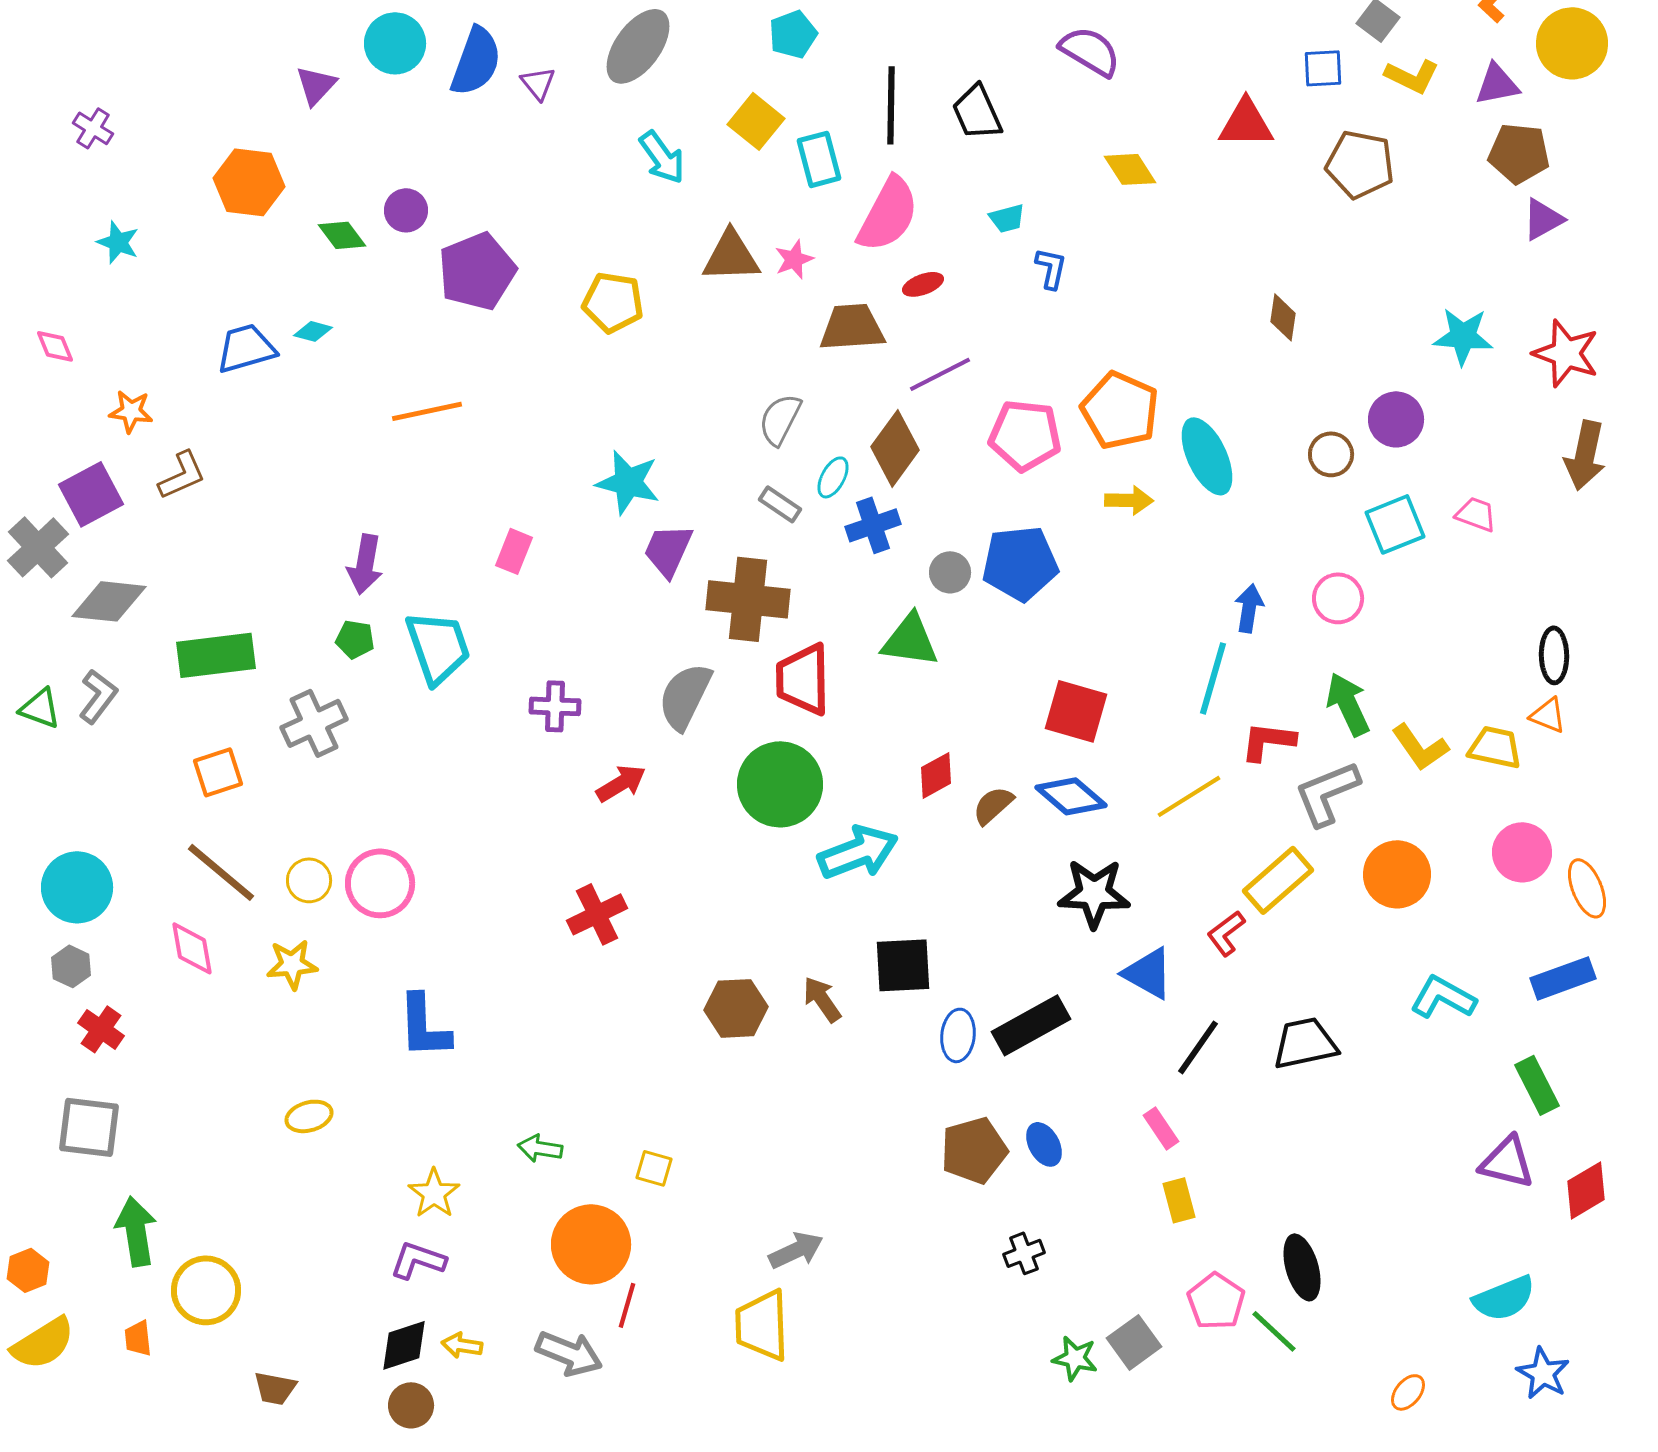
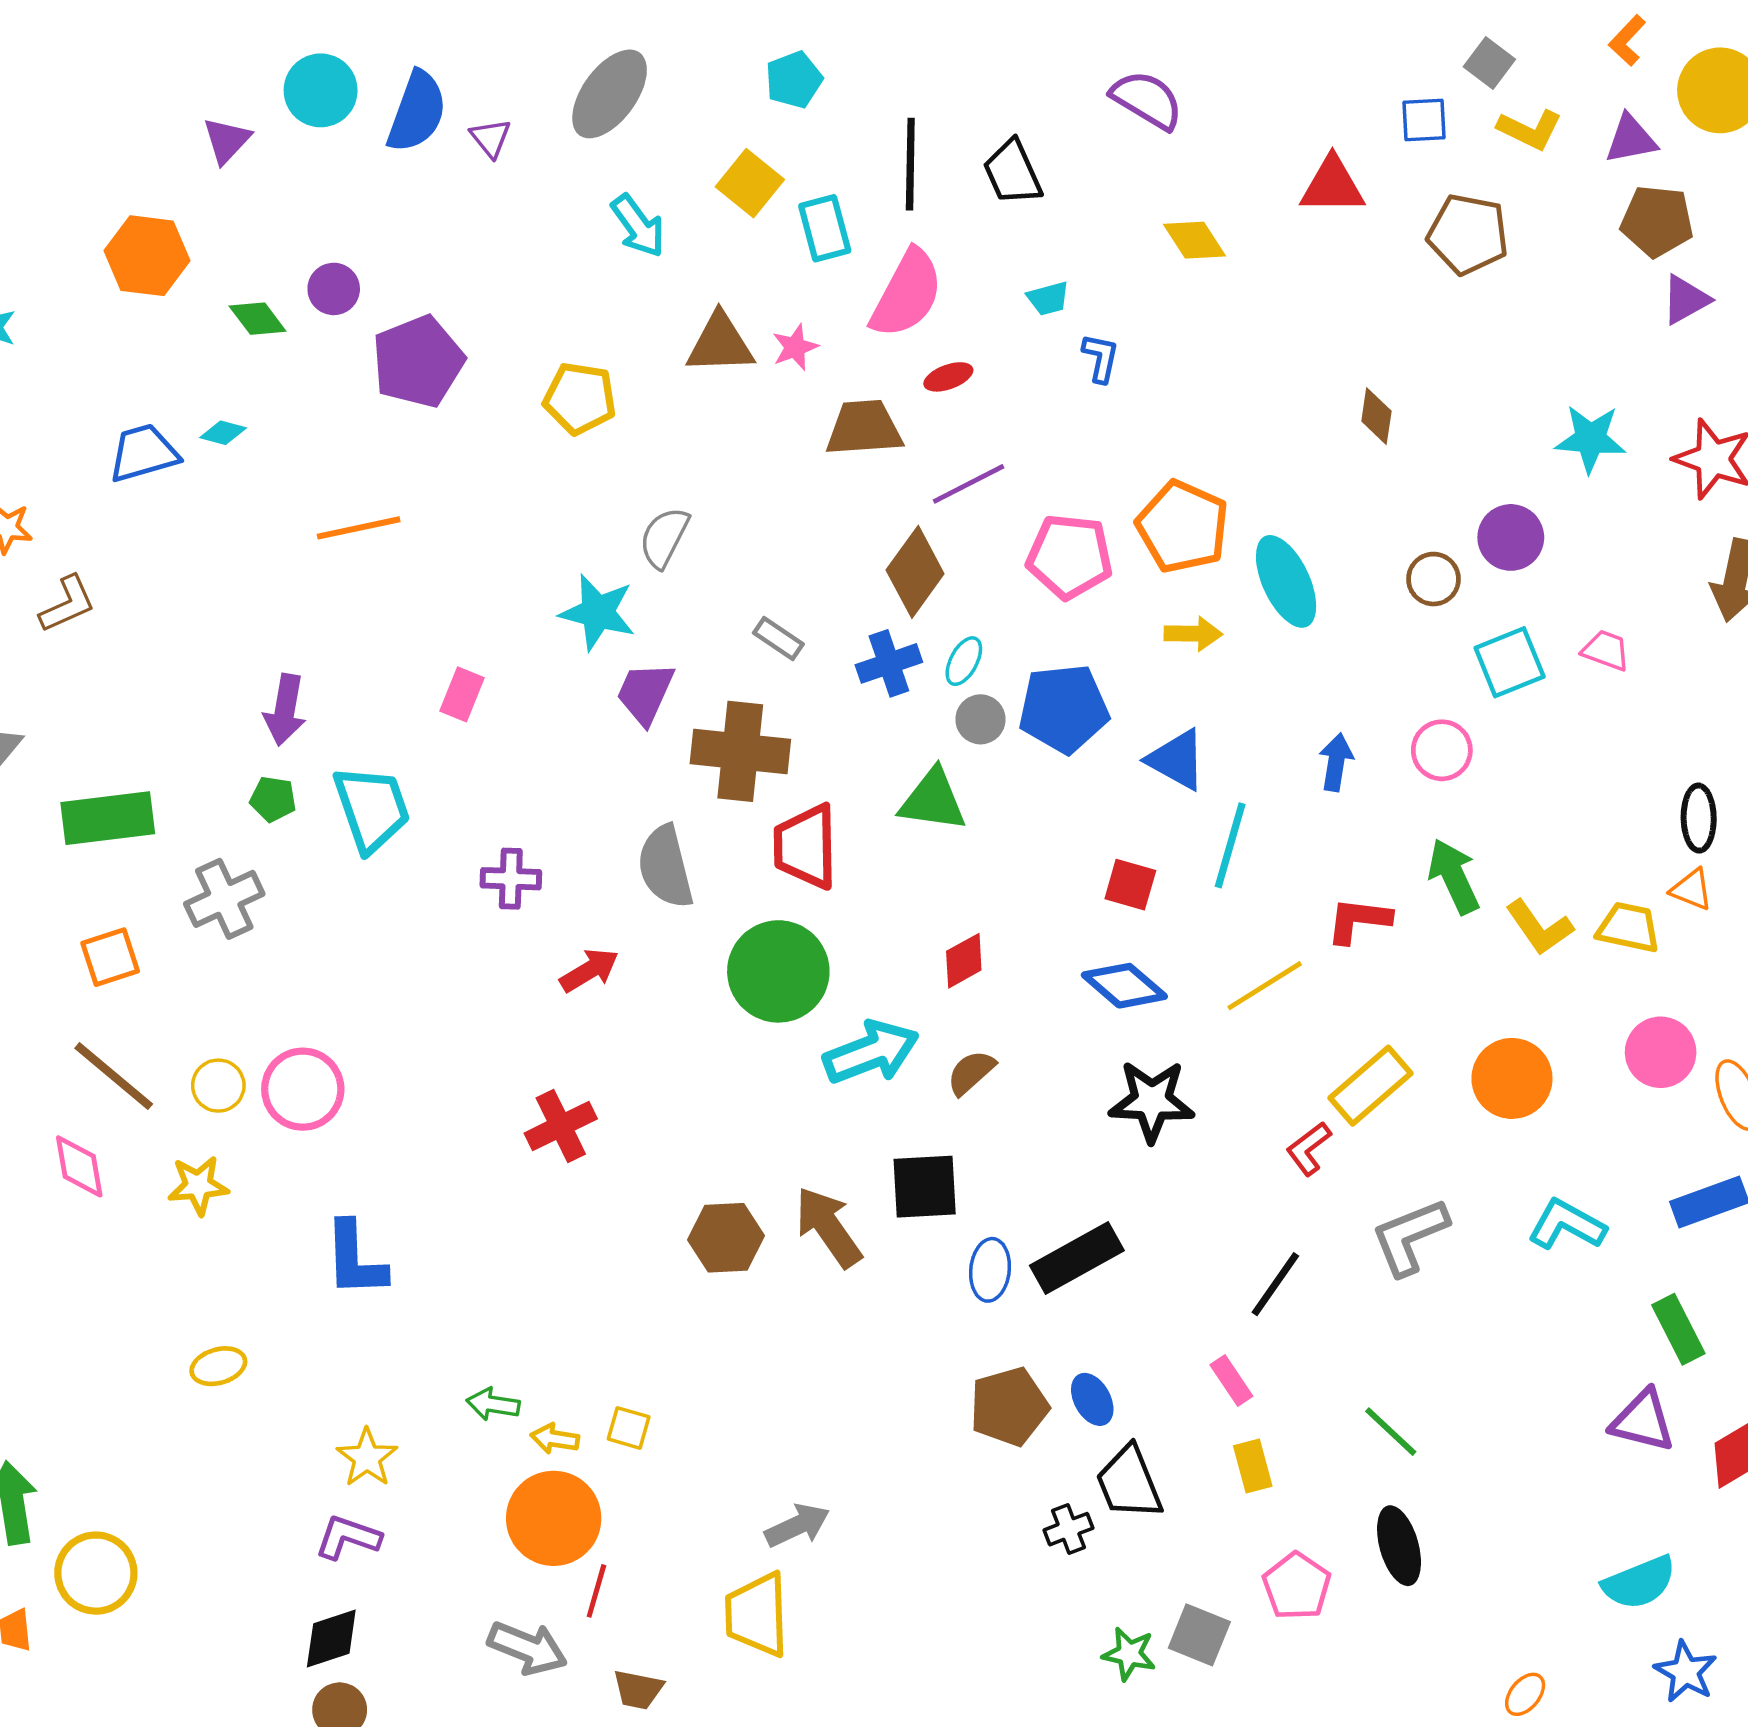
gray semicircle: (780, 419) -> (664, 537), moved
cyan ellipse: (833, 477) -> (964, 661), moved
cyan line: (1213, 678) -> (1230, 845), moved
gray semicircle: (685, 696) -> (665, 867), turned -40
red square: (1076, 711) -> (1130, 885), size x0.7
gray L-shape: (1327, 793) -> (1410, 1237), moved
brown semicircle: (993, 805) -> (971, 1072), moved
blue triangle: (1148, 973) -> (1177, 760), moved
brown arrow: (822, 999) -> (828, 1227), size x1.5
black trapezoid: (1305, 1043) -> (1129, 1483), moved, turned -100
green line: (1274, 1331) -> (1391, 1432), moved
gray square: (1134, 1342) -> (1199, 1635), turned -32
yellow arrow: (462, 1345) -> (555, 1439), moved
brown trapezoid: (275, 1388) -> (638, 1690), moved

